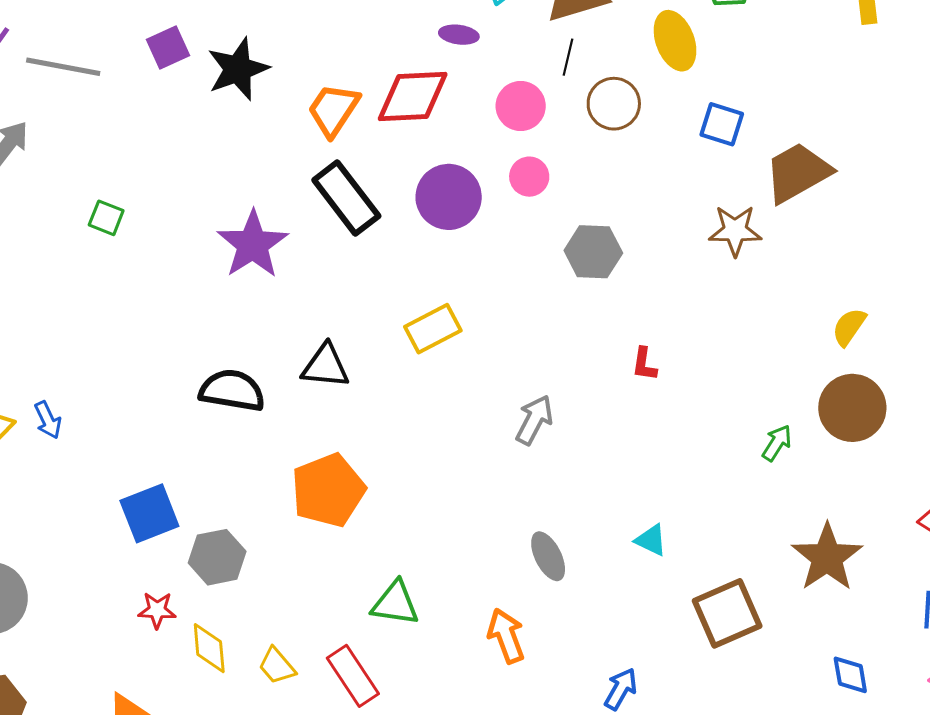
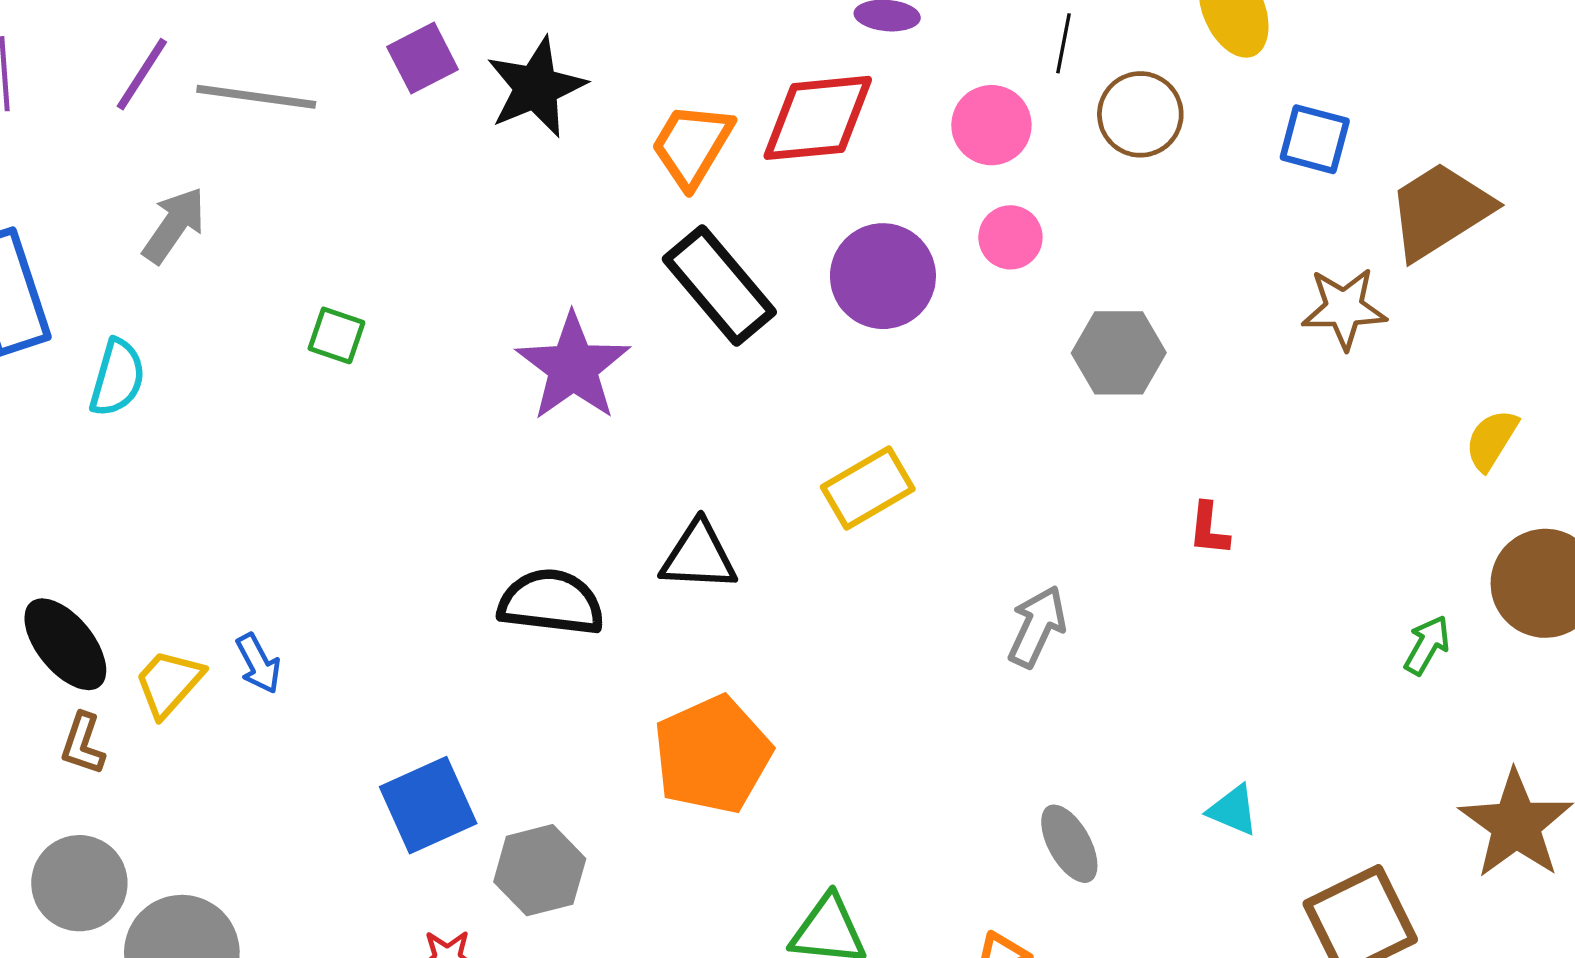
yellow semicircle: (849, 327) -> (1492, 440), moved

